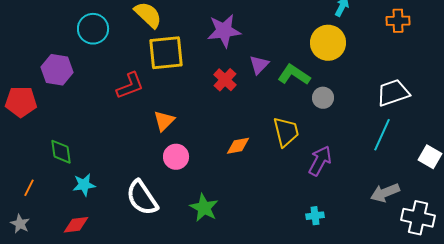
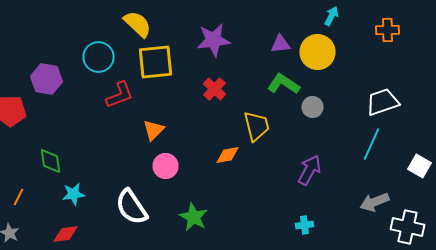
cyan circle: (93, 29) -> (98, 57), moved
purple triangle: (259, 65) -> (280, 44), moved, turned 40
yellow trapezoid: (286, 132) -> (256, 126), moved

